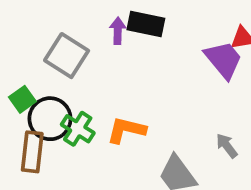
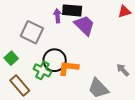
purple trapezoid: (223, 60) -> (84, 25), moved
black circle: (50, 119) -> (55, 60), moved
brown rectangle: (32, 152) -> (20, 86), turned -40

